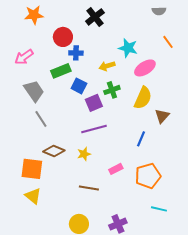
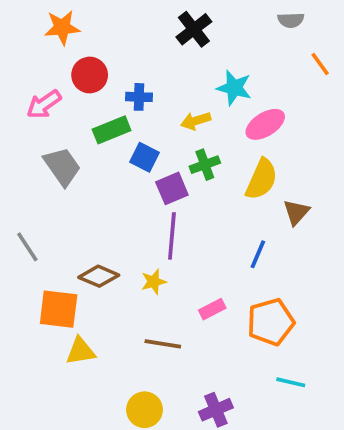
black cross: (95, 17) -> (194, 29), moved
red circle: (63, 37) -> (90, 75), moved
orange line: (168, 42) -> (320, 64), moved
gray line: (41, 119) -> (27, 247), moved
purple line: (94, 129) -> (172, 236), turned -70
yellow triangle: (33, 196) -> (80, 351), moved, turned -48

